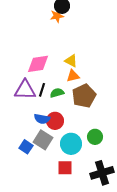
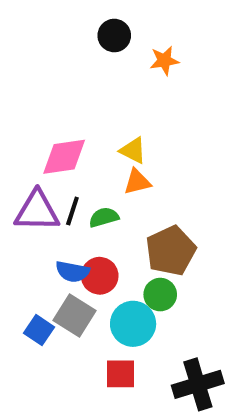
orange star: (57, 16) -> (164, 61), moved
brown pentagon: (84, 96) -> (171, 251), moved
green circle: (95, 137) -> (160, 295), moved

